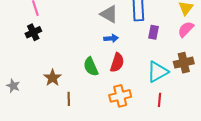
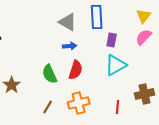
brown cross: (184, 63) -> (145, 94), moved
cyan triangle: (158, 72) -> (116, 65), moved
brown line: (69, 99) -> (48, 107), moved, turned 32

